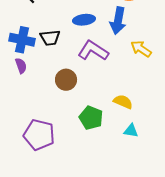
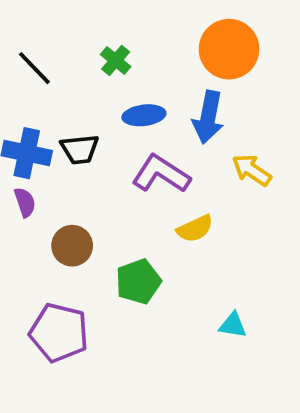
brown circle: (66, 80) -> (72, 246), moved
yellow semicircle: (123, 102) -> (195, 229), moved, turned 132
green pentagon: (91, 118) -> (138, 282), moved, turned 30

